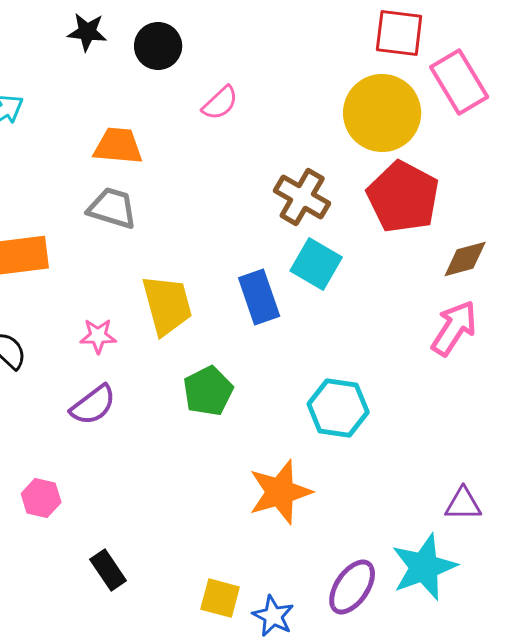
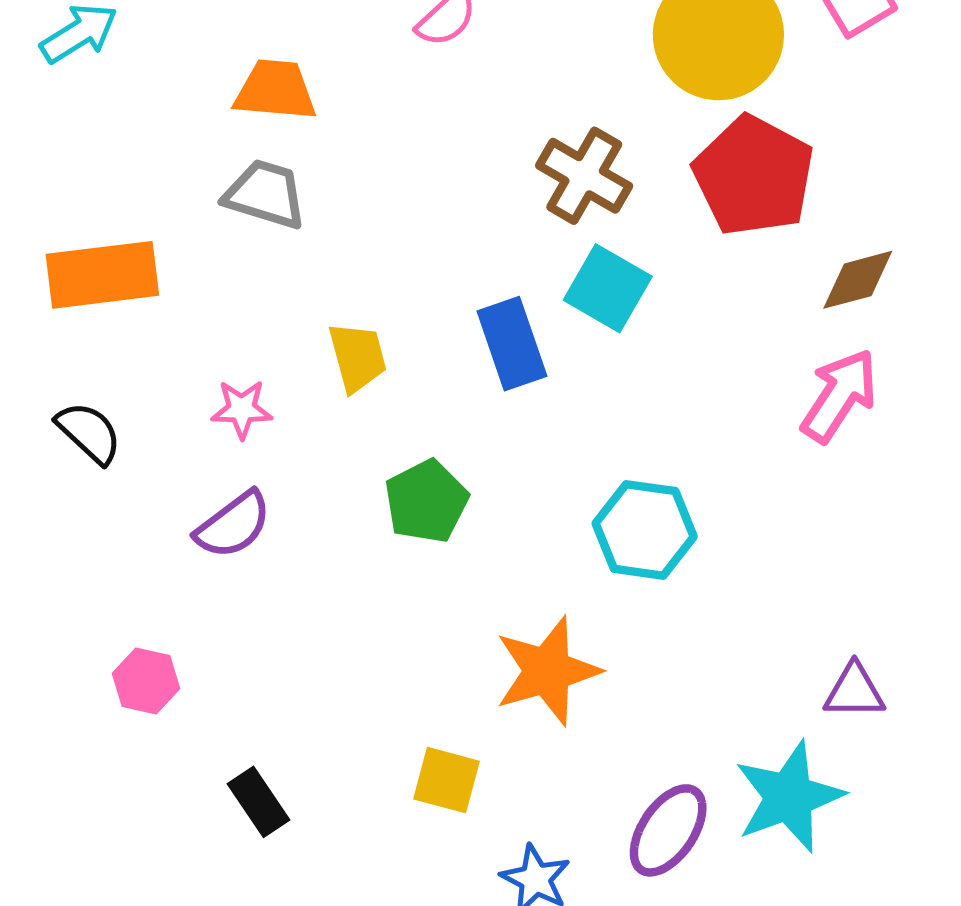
yellow trapezoid: (167, 305) -> (358, 357), size x0.7
yellow square: (220, 598) -> (447, 780), moved

